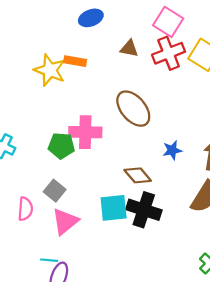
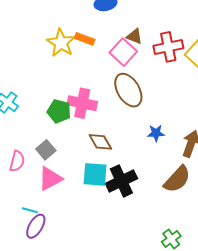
pink square: (168, 22) -> (123, 52), moved
brown diamond: (138, 175) -> (100, 142), moved
black cross: (144, 210) -> (121, 181), turned 36

